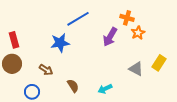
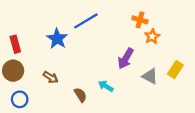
purple arrow: (110, 37) -> (126, 58), moved
blue star: (60, 43) -> (57, 39), moved, turned -30
cyan arrow: (105, 89) -> (106, 86), moved, turned 56
blue circle: (32, 92) -> (20, 99), moved

